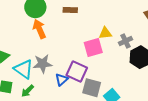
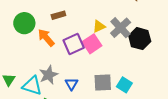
orange arrow: (39, 29) -> (46, 38), moved
gray cross: (125, 41) -> (121, 28), size x1.5
purple square: (77, 72) -> (74, 44), moved, turned -30

